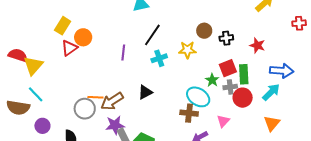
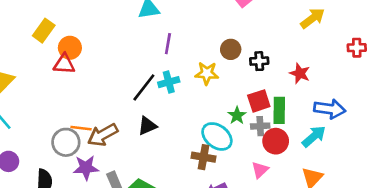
black line: (152, 35) -> (144, 87), moved
red triangle: (69, 48) -> (64, 64), moved, turned 36
purple line: (123, 53) -> (168, 44), moved
pink triangle: (223, 121) -> (260, 170), moved
purple star: (115, 125) -> (86, 168), moved

